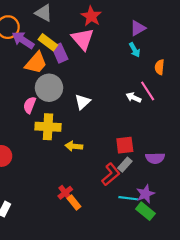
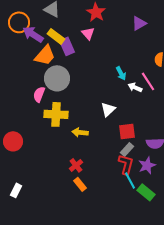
pink triangle: (83, 39) -> (88, 33), size x0.6
cyan arrow: (135, 50) -> (121, 73), moved
white triangle: (83, 102) -> (108, 109), moved
red L-shape: (111, 174) -> (126, 164), moved, turned -35
red cross: (65, 193) -> (76, 165), moved
purple star: (145, 194) -> (147, 165), moved
cyan line: (128, 198) -> (130, 180), turned 54

